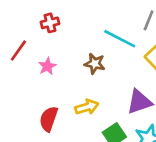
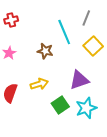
cyan line: (120, 39) -> (64, 32), turned 40

